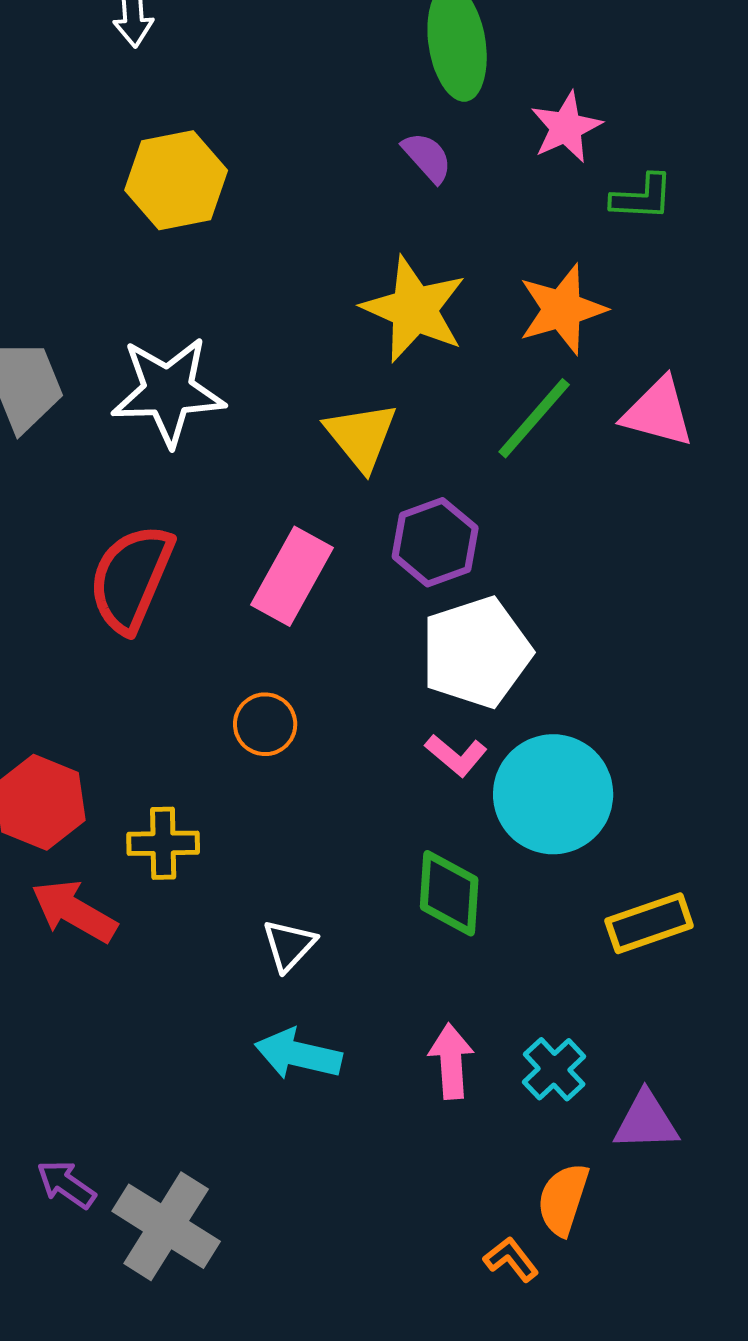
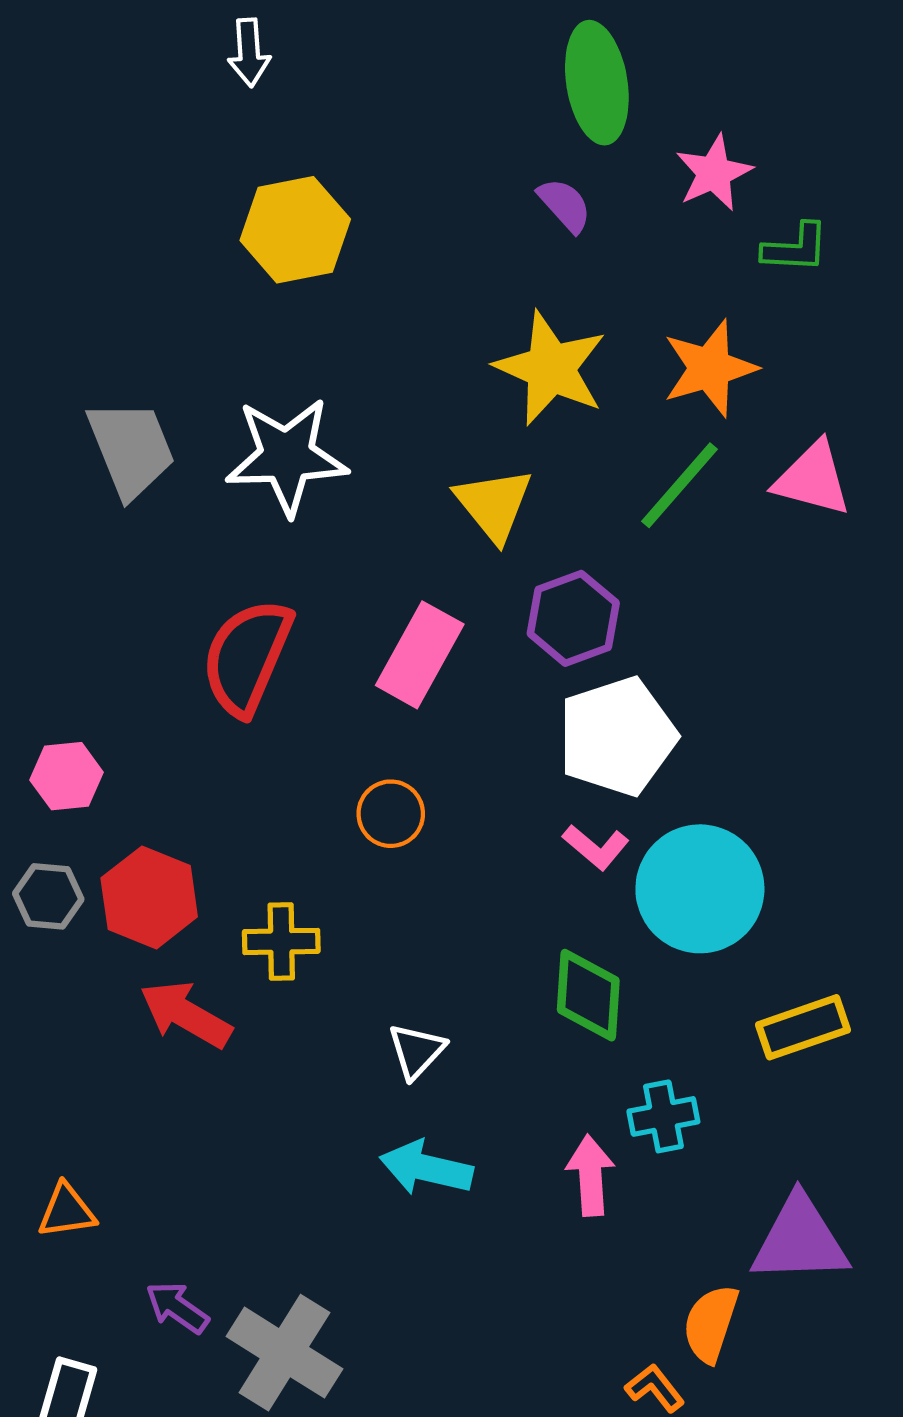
cyan cross: (554, 1069) -> (663, 1116), moved, turned 32
purple triangle: (646, 1121) -> (800, 1240), size x1.4

